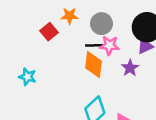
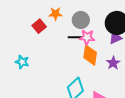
orange diamond: (94, 65) -> (90, 55), moved
purple star: (130, 68) -> (113, 63), moved

